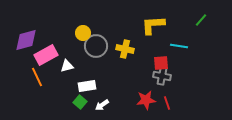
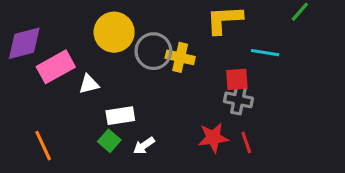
yellow circle: (83, 33) -> (114, 32), size x1.6
gray circle: (96, 46) -> (153, 51), moved
orange line: (37, 77) -> (43, 146), moved

